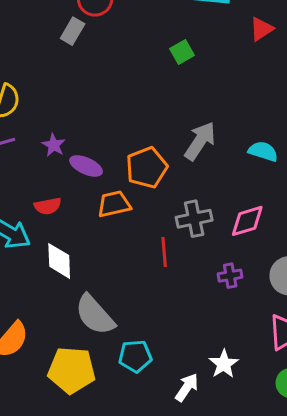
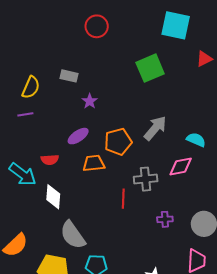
gray rectangle: (73, 31) -> (69, 76), moved, turned 66
green square: (182, 52) -> (150, 68), size x1.8
purple star: (54, 145) -> (90, 101), moved
purple ellipse: (86, 166) -> (78, 136), turned -65
pink diamond: (247, 221) -> (181, 167), moved

